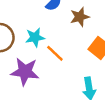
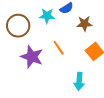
cyan star: (35, 37) -> (47, 16), moved

